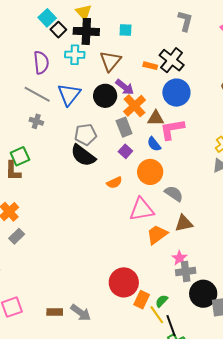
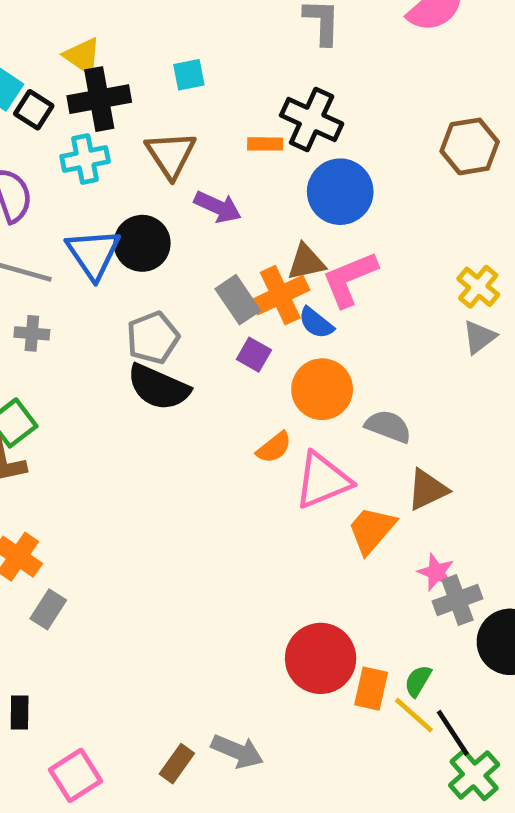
black circle: (105, 96) -> (142, 243), moved
orange cross: (135, 106) -> (280, 295), moved, turned 30
orange semicircle: (114, 183) -> (274, 447), moved
brown rectangle: (55, 312) -> (177, 764), turned -42

